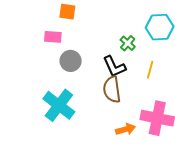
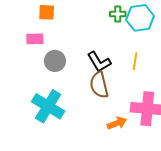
green cross: (128, 43) -> (118, 14), moved, turned -35

